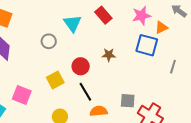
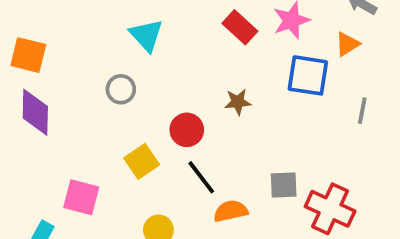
red rectangle: (103, 15) -> (240, 27), moved
cyan triangle: (72, 23) -> (146, 35), moved
orange triangle: (161, 27) -> (347, 44), moved

